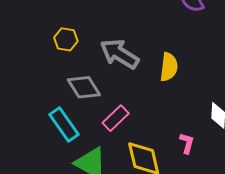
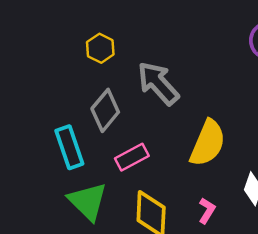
yellow semicircle: (169, 67) -> (208, 143), moved, size x1.4
gray diamond: (84, 87) -> (105, 110), turned 56

